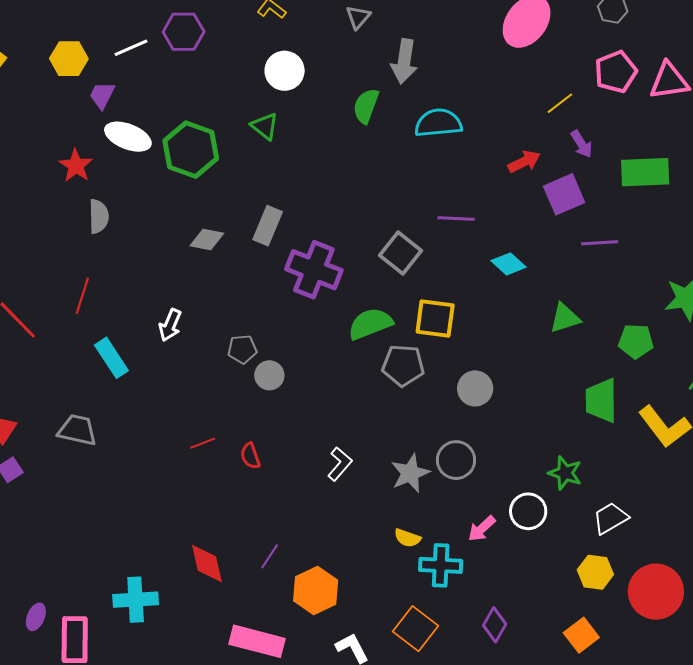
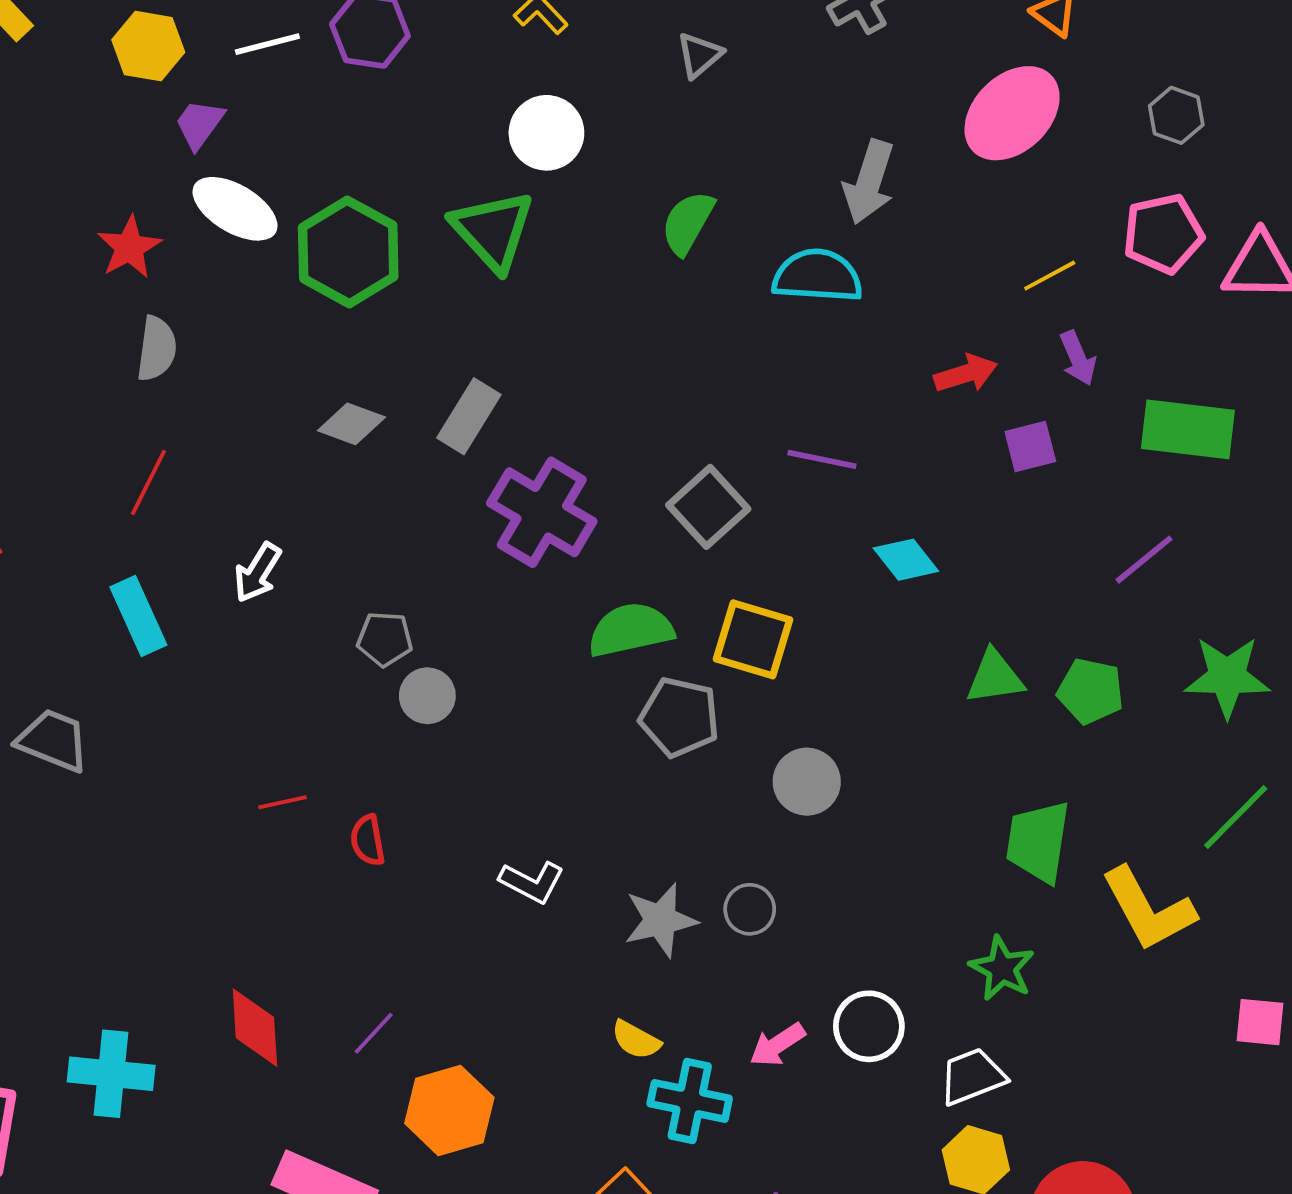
gray arrow: (404, 61) -> (869, 182), moved
green triangle: (265, 126) -> (493, 230), size x1.6
purple square: (564, 194) -> (1030, 447), size x0.7
purple line: (600, 243) -> (1144, 560), moved, turned -45
red line: (82, 296) -> (148, 482), moved
green pentagon: (636, 341) -> (1091, 691), moved
gray circle: (456, 460) -> (750, 909), size x0.7
white L-shape: (340, 464) -> (532, 882), turned 68
green star: (565, 473) -> (1002, 968), moved
white trapezoid: (610, 518) -> (972, 1077), moved

